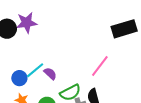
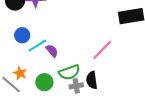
blue circle: (19, 78) -> (22, 35), moved

